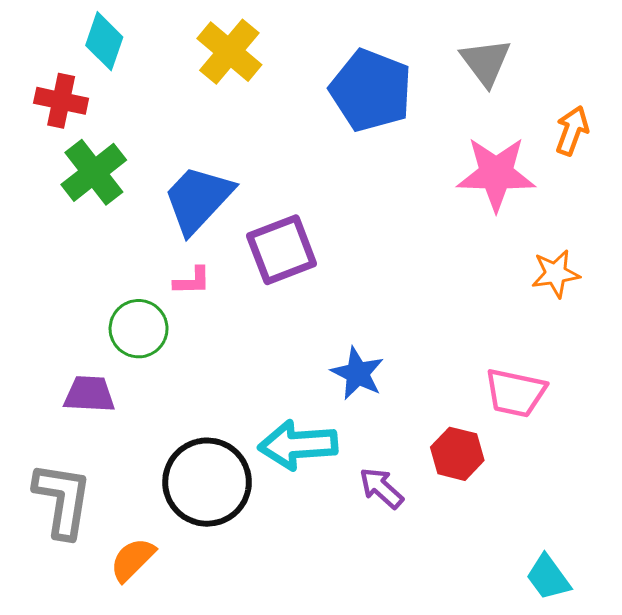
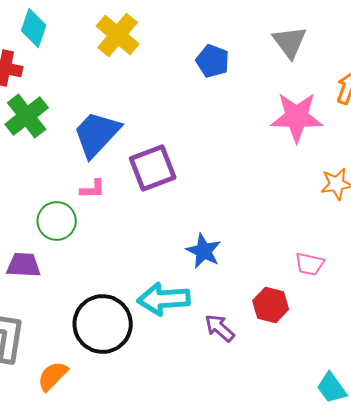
blue pentagon: (371, 90) -> (213, 61), size x0.6
pink trapezoid: (515, 393) -> (310, 264), size x0.7

